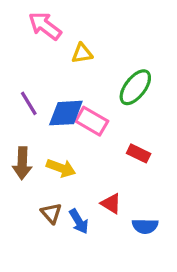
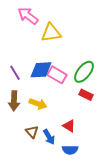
yellow triangle: (82, 53) -> (51, 33), size x1.5
green ellipse: (135, 87) -> (84, 72), moved
purple line: (29, 103) -> (15, 73), moved
blue semicircle: (145, 226) -> (70, 150), moved

